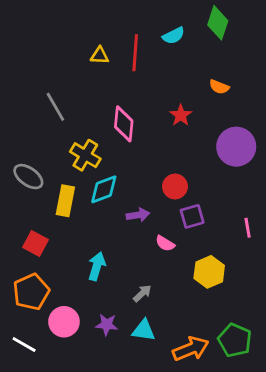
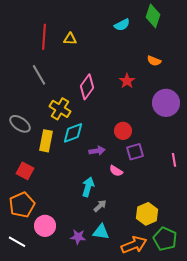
red line: (135, 53) -> (44, 37), moved
pink diamond: (124, 124) -> (87, 87), turned 30
cyan arrow: (97, 266) -> (88, 187), moved
yellow hexagon: (209, 272) -> (147, 214), moved
purple star: (107, 325) -> (78, 237), moved

